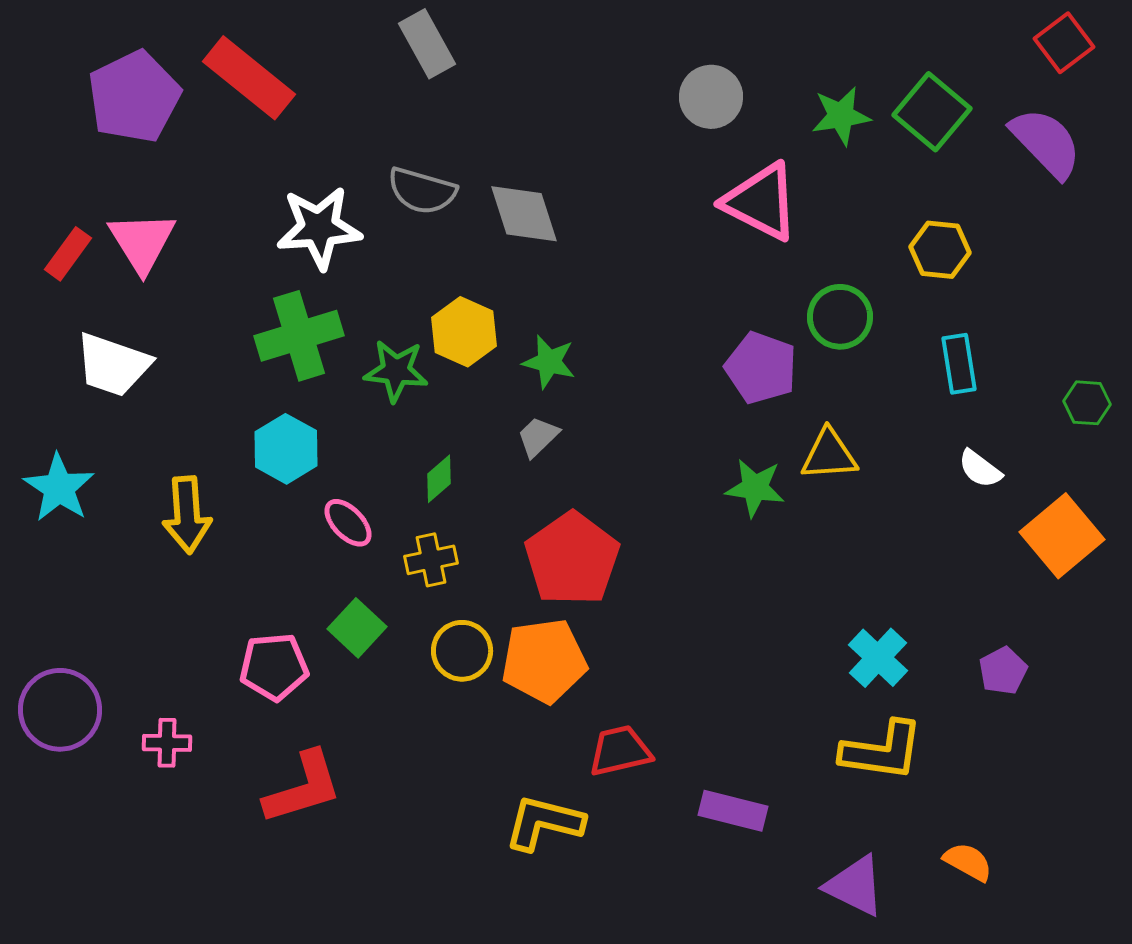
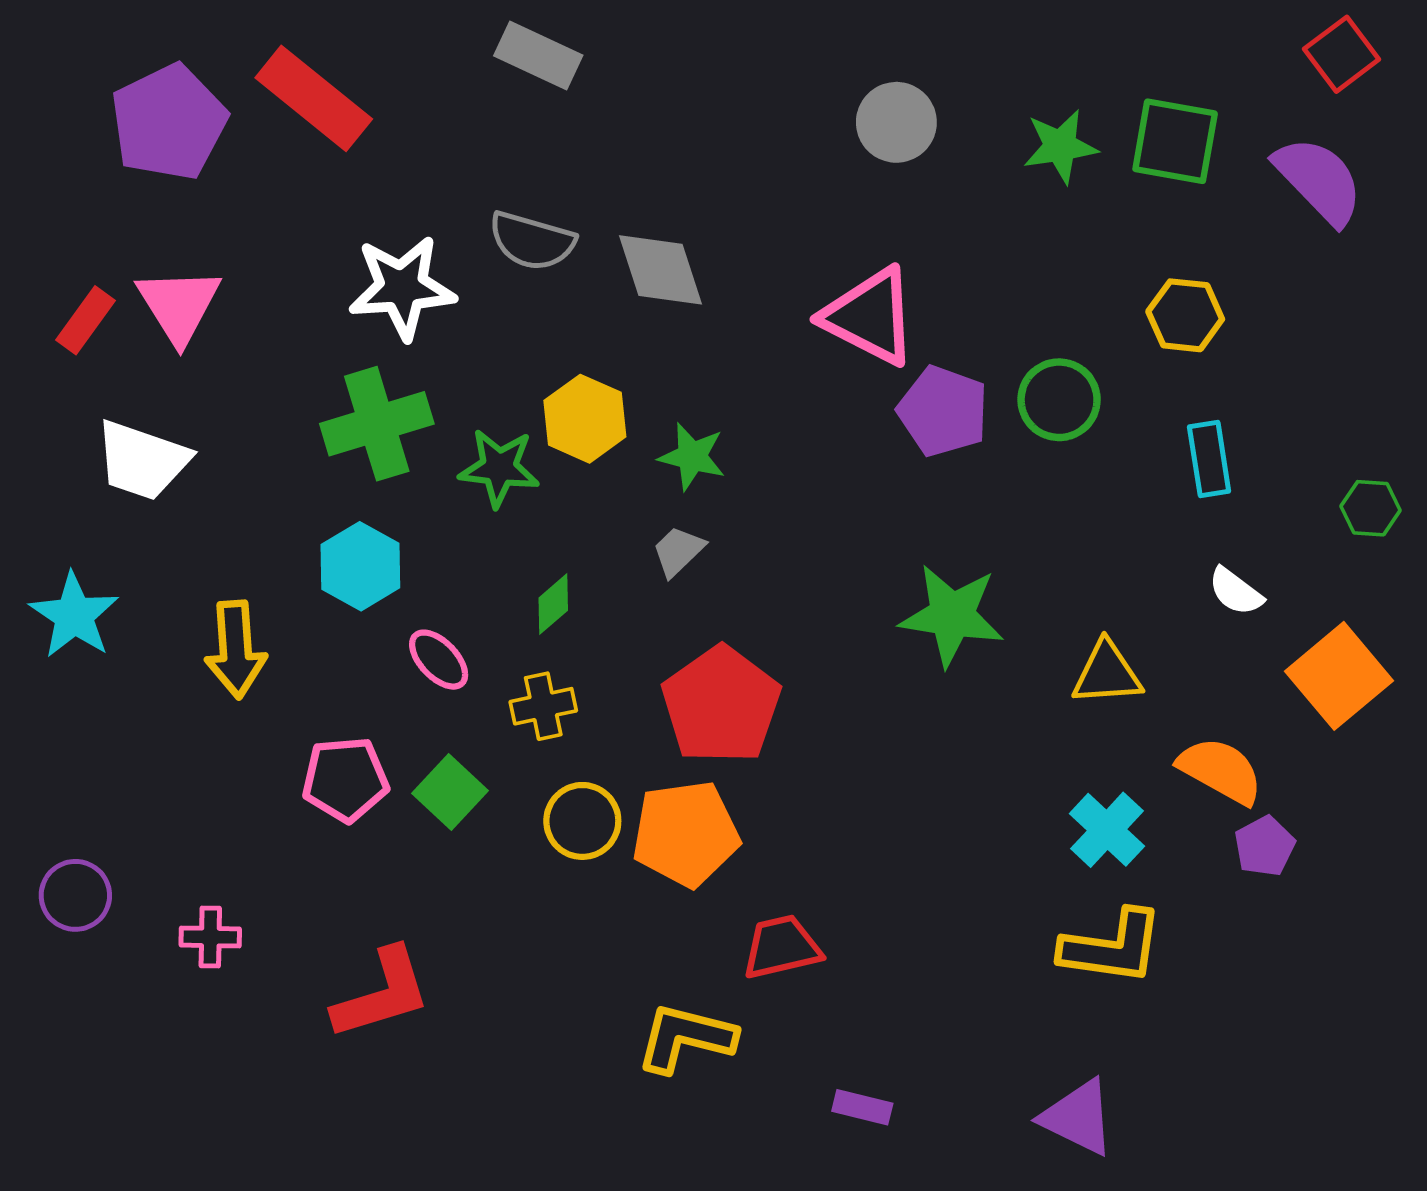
gray rectangle: (427, 44) -> (538, 55), turned -36
green square: (932, 112) -> (1175, 141), turned -30
pink triangle: (761, 202) -> (870, 317), moved
purple pentagon: (761, 368) -> (943, 411), moved
yellow triangle: (829, 455) -> (1107, 673), moved
green star: (755, 488) -> (952, 615), size x1.4
pink pentagon: (274, 667) -> (345, 779), moved
purple circle: (60, 710) -> (75, 895), size x0.7
purple rectangle: (733, 811) -> (862, 1107), moved, size x0.7
orange semicircle: (968, 862) -> (1220, 771), moved, size x1.4

